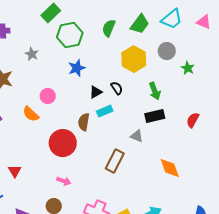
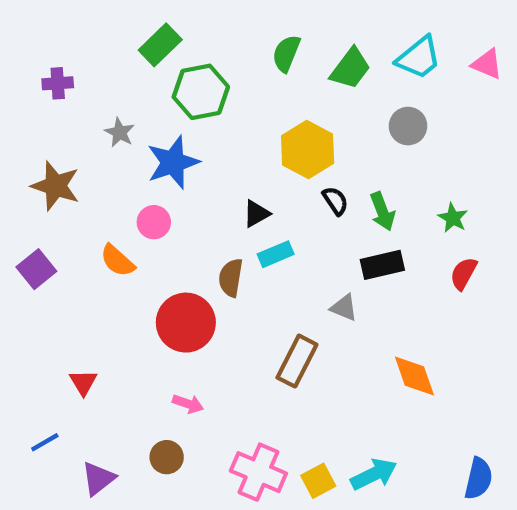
green semicircle: (109, 28) -> (286, 53), moved
yellow hexagon: (134, 59) -> (308, 150), moved
blue star: (77, 68) -> (173, 162), moved, size x1.4
green star: (188, 68) -> (453, 218), moved
black semicircle: (117, 88) -> (335, 201), moved

